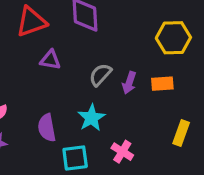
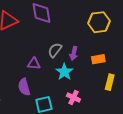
purple triangle: (50, 60) -> (34, 64), moved
orange rectangle: (162, 84) -> (98, 59), moved
cyan star: (91, 118) -> (64, 72), moved

